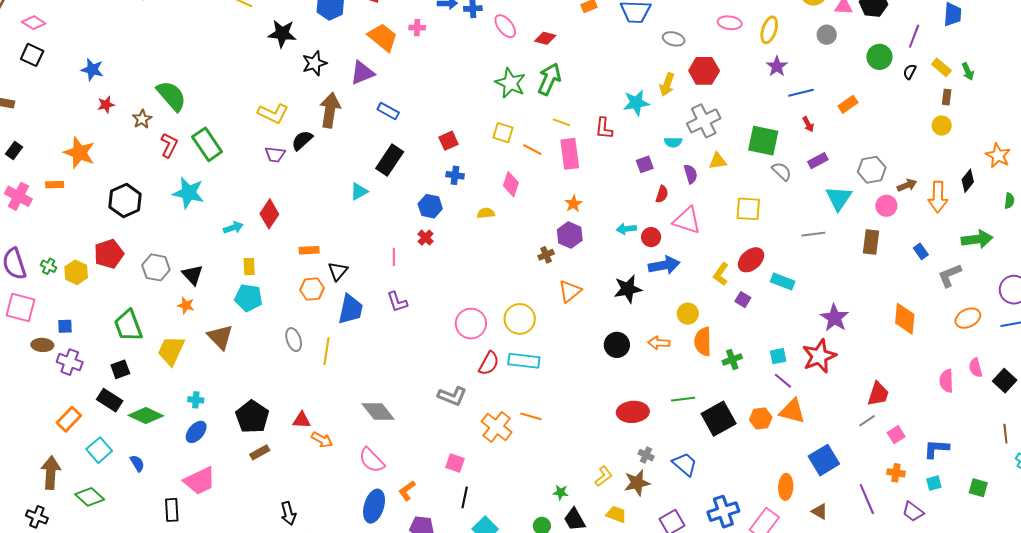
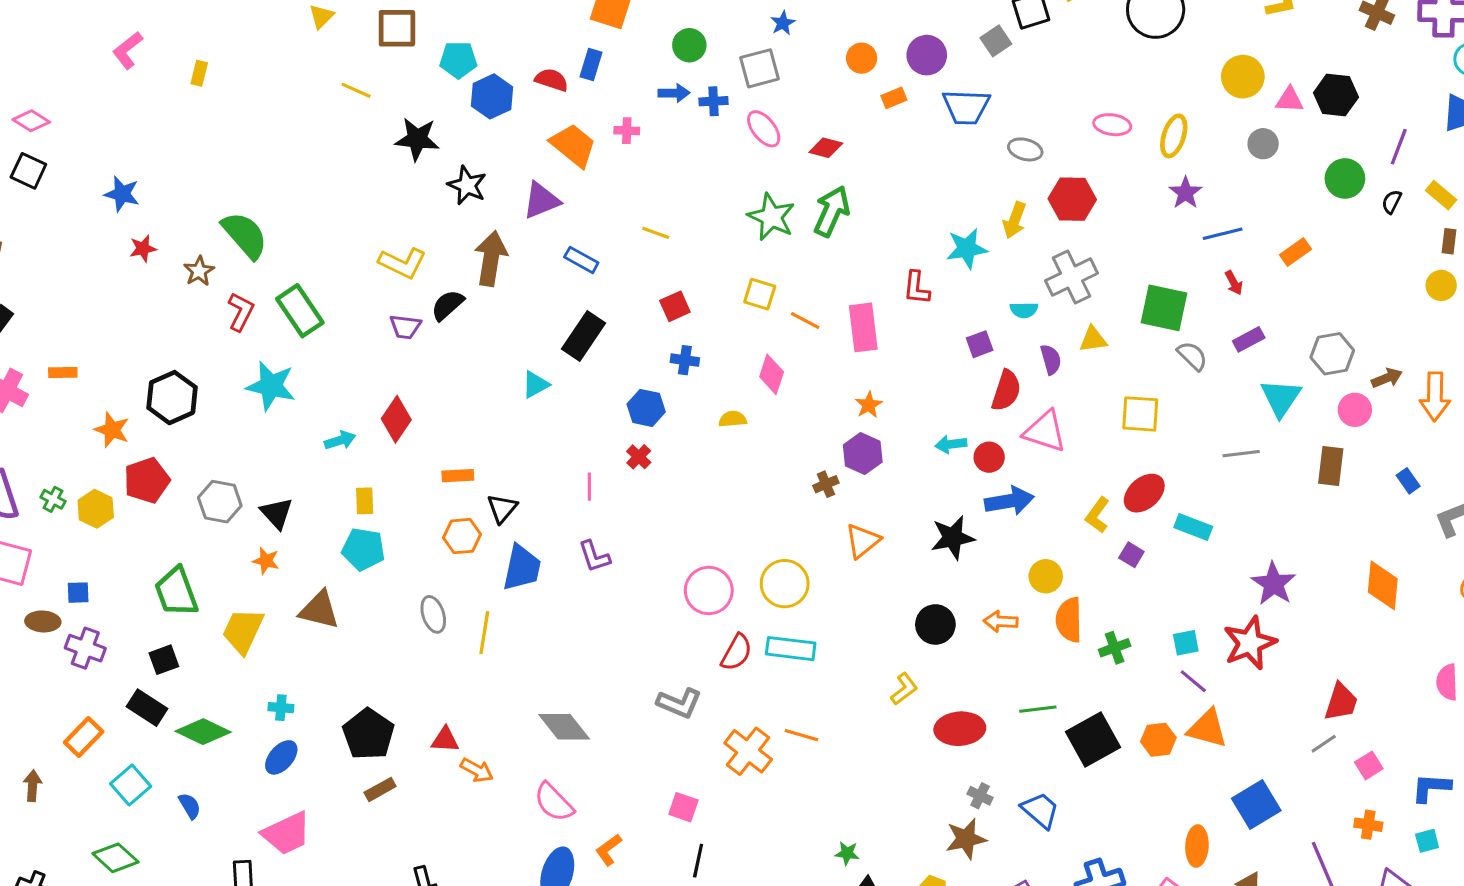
black star: (314, 63) -> (467, 185), turned -30
yellow line: (561, 122) -> (656, 233), moved
orange star: (79, 153) -> (112, 430), moved, size x0.7
red semicircle: (662, 194) -> (1006, 391), size x1.5
brown triangle: (220, 337) -> (319, 610), turned -32
brown arrow: (51, 473) -> (33, 786), moved, size x0.6
yellow L-shape: (603, 476) -> (904, 689), moved

